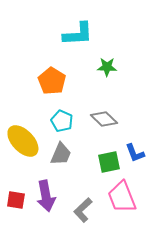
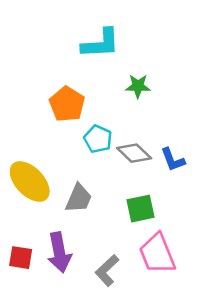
cyan pentagon: (62, 121) -> (98, 139), moved
blue L-shape: (135, 153) -> (173, 160), moved

